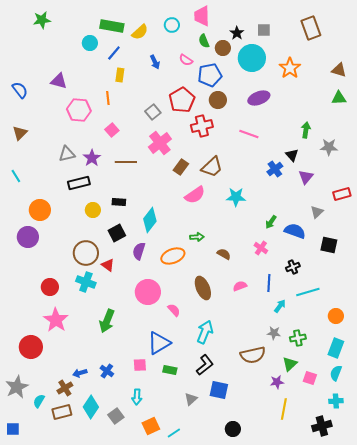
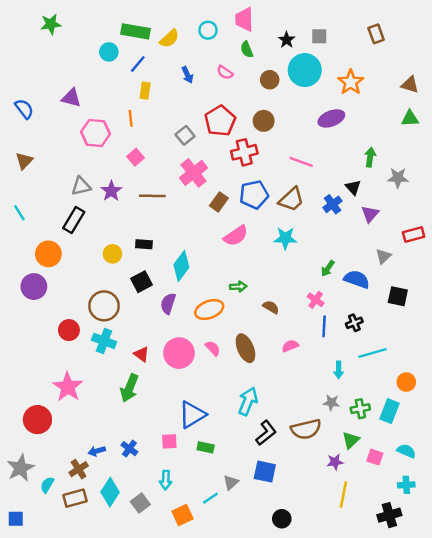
brown rectangle: (311, 28) -> (376, 34), size x0.7
brown circle: (223, 48) -> (270, 80), moved
blue pentagon: (210, 75) -> (254, 195), moved
purple ellipse: (259, 98) -> (331, 118), moved
brown trapezoid: (212, 167) -> (291, 199), moved
black rectangle: (79, 183) -> (74, 220), moved, turned -45
red triangle: (108, 265) -> (141, 354), moved
blue line: (269, 283) -> (324, 326), moved
red circle: (50, 287) -> (69, 330), moved
cyan arrow: (280, 306) -> (339, 370), turned 144
pink semicircle: (174, 310) -> (213, 348), moved
cyan rectangle: (336, 348) -> (389, 411), moved
black L-shape: (205, 365) -> (266, 433), moved
cyan semicircle: (336, 373) -> (406, 451), turned 91
cyan line: (174, 433) -> (210, 498), moved

